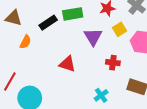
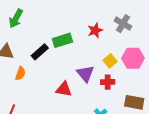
yellow square: (120, 29) -> (110, 61), moved
purple triangle: (93, 37) -> (85, 74), moved

